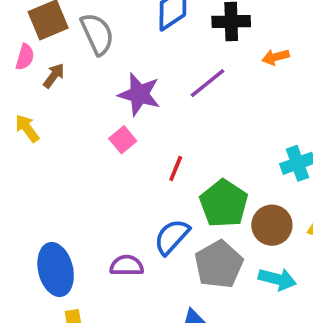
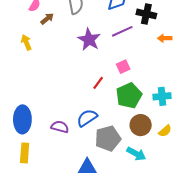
purple line: (208, 83) -> (122, 31), moved
pink square: (123, 140) -> (123, 67), moved
green pentagon: (224, 203) -> (129, 96), moved

